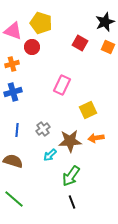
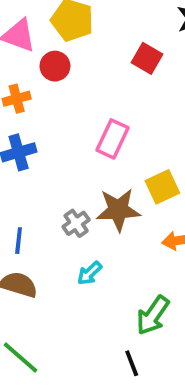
blue line: (17, 130) -> (19, 241), moved
brown star: (70, 141) -> (118, 210), moved
green arrow: (71, 176) -> (153, 315), moved

